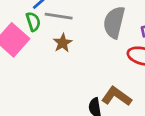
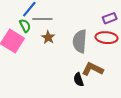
gray semicircle: (114, 22) -> (80, 41), moved

